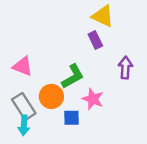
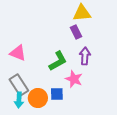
yellow triangle: (103, 16) -> (82, 13), turned -30
purple arrow: (125, 68) -> (85, 56), moved
orange circle: (51, 96) -> (38, 98), moved

